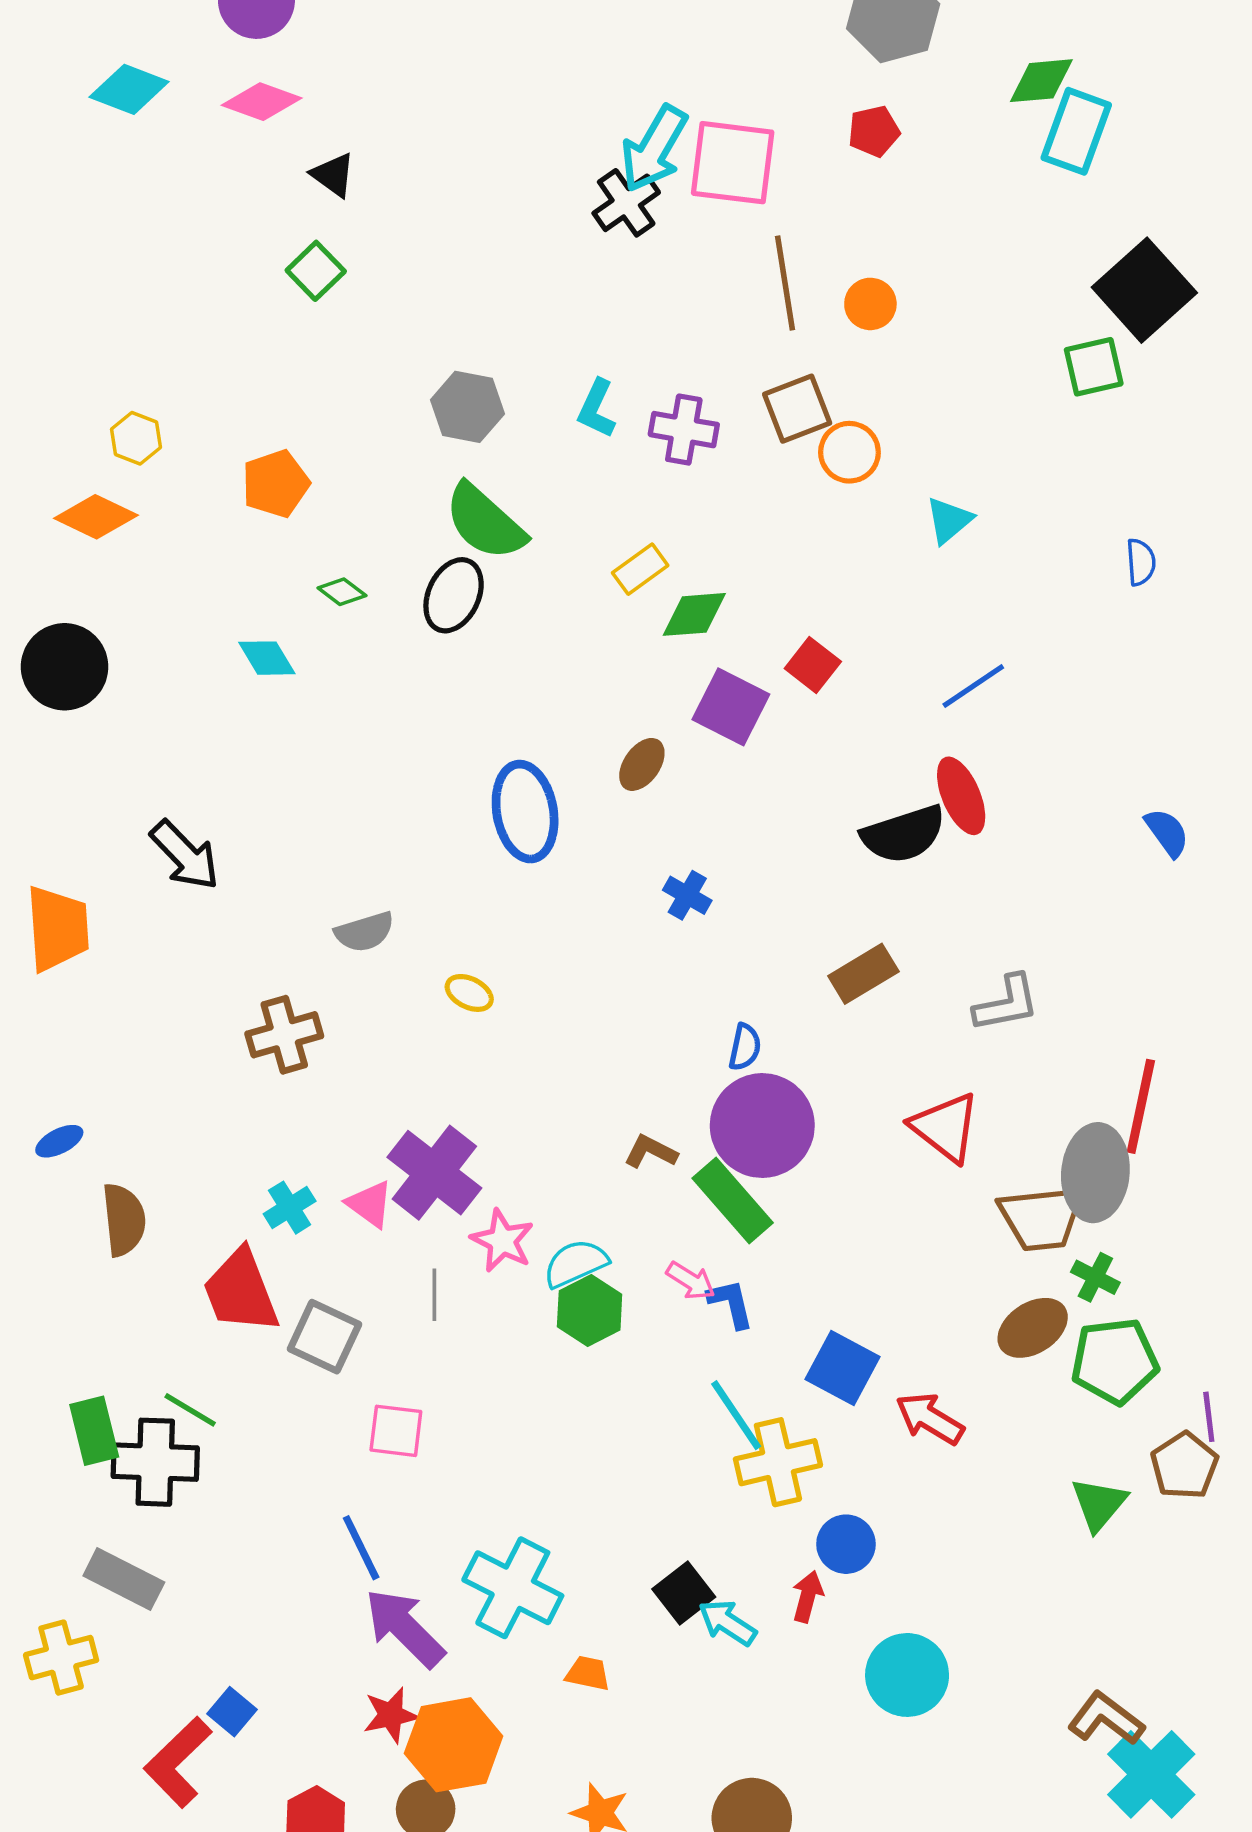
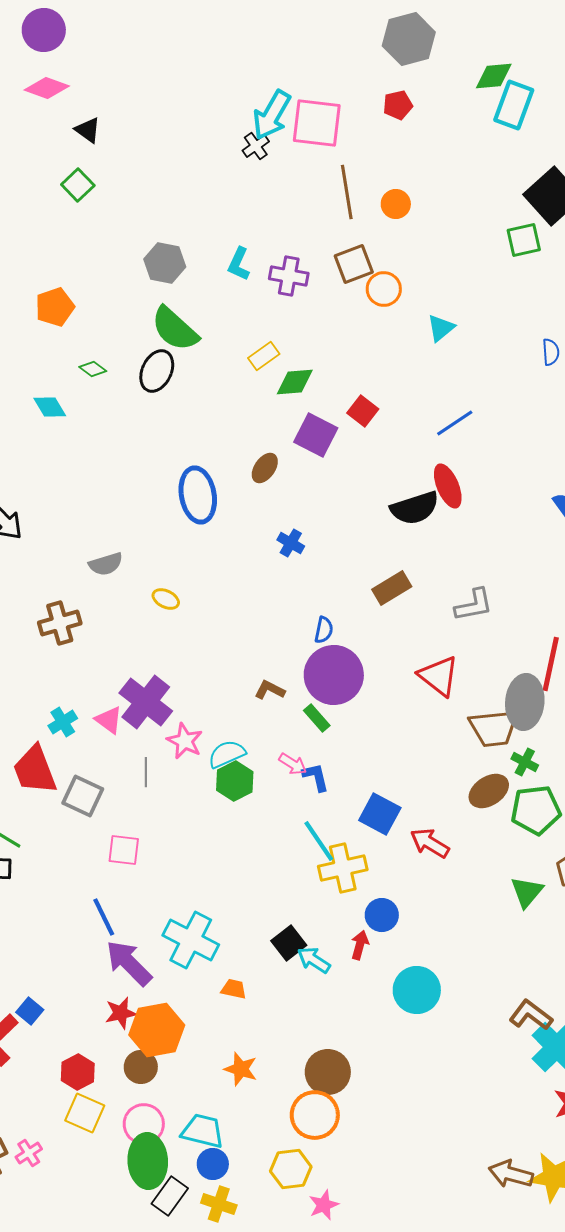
black cross: (626, 203) -> (256, 146), size x0.7
green rectangle: (733, 1201) -> (317, 718), size x0.6

